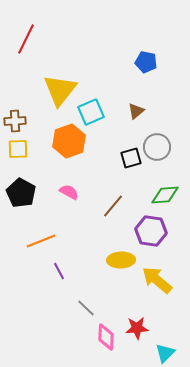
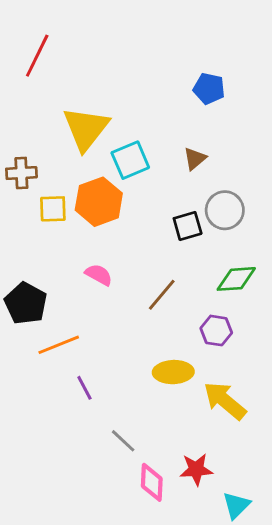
yellow square: (18, 149) -> (53, 209), moved
black pentagon: (21, 193) -> (26, 303), moved
purple hexagon: (151, 231) -> (216, 331), size x0.7

